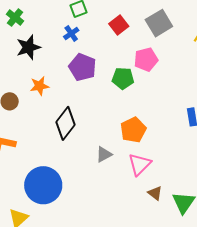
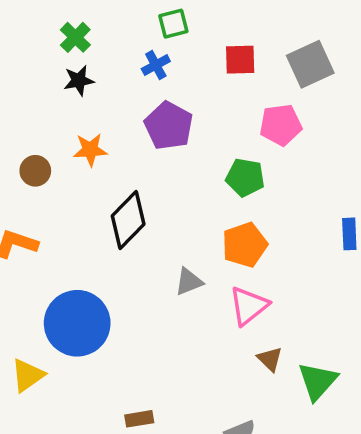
green cross: (15, 18) -> (75, 37), moved
red square: (119, 25) -> (240, 60), turned 30
black star: (28, 47) -> (79, 80), size x0.7
green pentagon: (123, 78) -> (245, 178), moved

